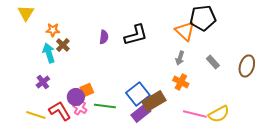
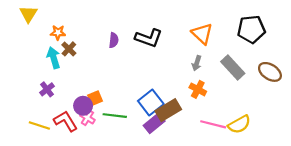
black pentagon: (203, 18) -> (251, 29), moved
black L-shape: (136, 35) -> (149, 38), turned 35
gray rectangle: (213, 62) -> (233, 68), size x1.6
brown ellipse: (247, 66) -> (270, 72), turned -75

